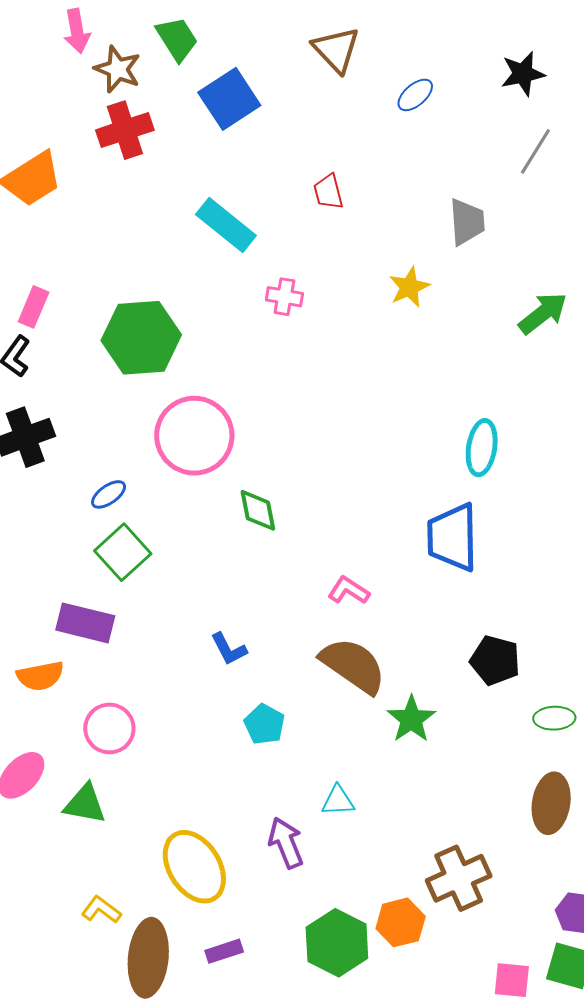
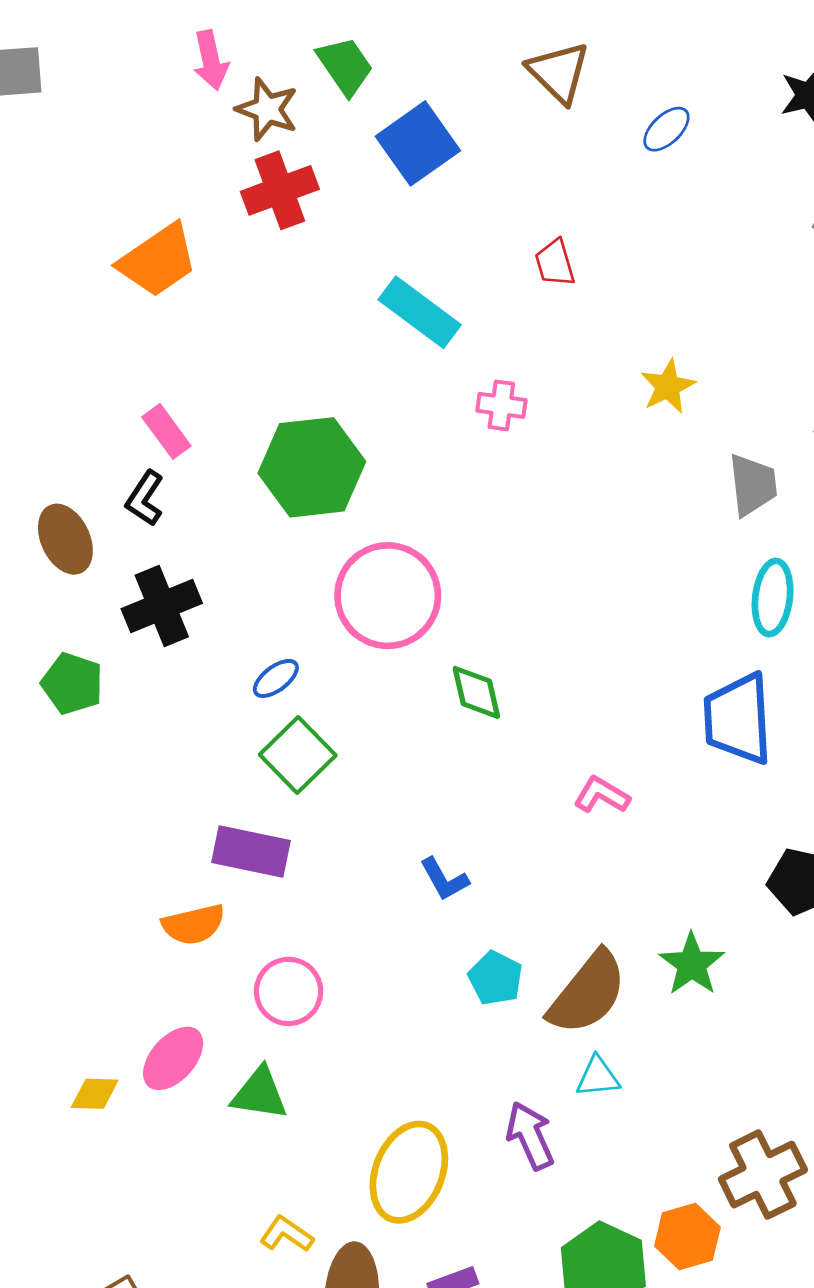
gray trapezoid: (467, 222) -> (753, 485), moved
pink rectangle: (34, 307) -> (166, 431), turned -57
brown semicircle: (353, 665) -> (588, 993), moved, turned 96
yellow ellipse: (194, 867) -> (409, 1172), turned 56

